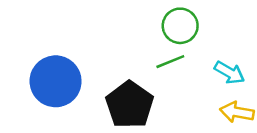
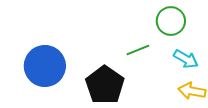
green circle: (180, 26) -> (171, 21), moved

